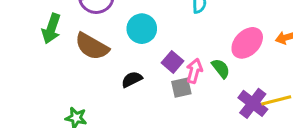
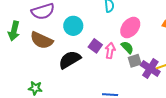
pink ellipse: (247, 43) -> (130, 28), moved
black semicircle: (132, 79) -> (70, 60), size x1.6
gray square: (181, 88) -> (135, 61), moved

